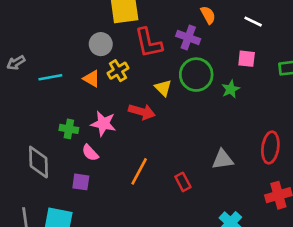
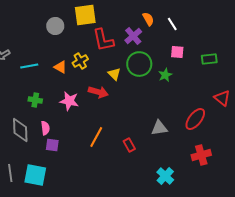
white line: (253, 22) -> (172, 24), moved, turned 32
purple cross: (188, 37) -> (133, 36), turned 30
gray circle: (101, 44) -> (55, 26), moved
green cross: (69, 129) -> (35, 100), moved
red ellipse: (270, 147) -> (195, 119), turned 30
pink semicircle: (90, 153) -> (45, 128), moved, turned -144

